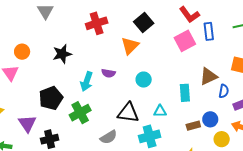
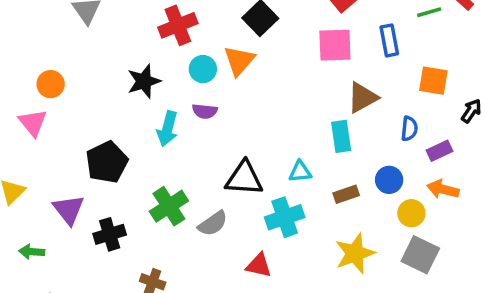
blue rectangle: (209, 31) -> (389, 40), moved
pink square: (185, 41) -> (335, 45), turned 30
black star: (62, 54) -> (144, 81), moved
brown triangle: (209, 76) -> (362, 97), moved
cyan circle: (144, 80) -> (203, 69), moved
green cross: (80, 113) -> (169, 206), moved
brown rectangle: (193, 126) -> (346, 194), moved

